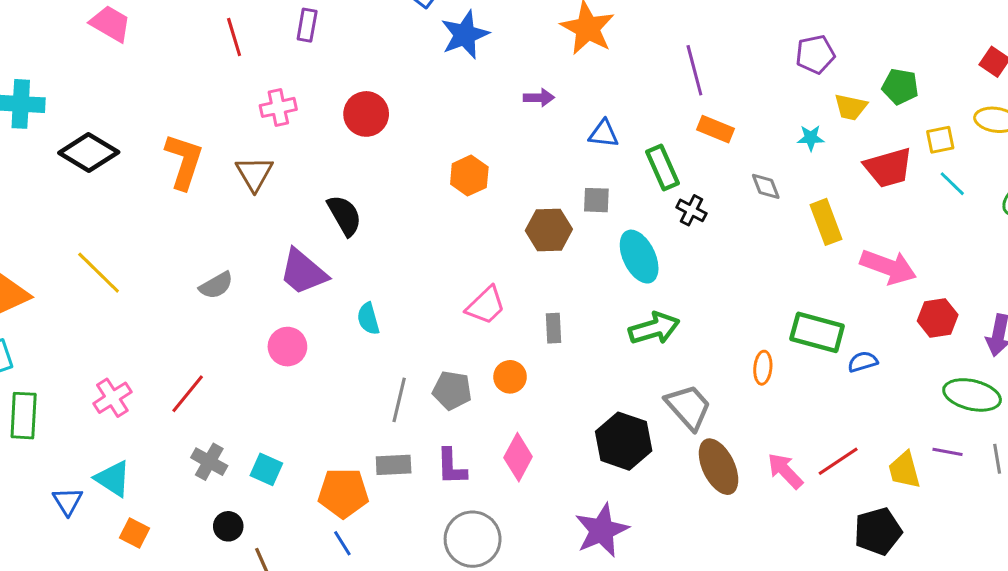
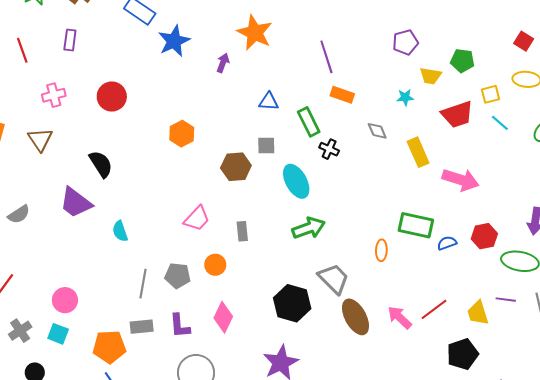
purple arrow: (539, 98) -> (223, 63), moved, turned -66
red hexagon: (938, 318) -> (484, 236), moved
pink circle: (287, 347) -> (65, 300), moved
gray cross: (209, 462) -> (20, 331), turned 30

